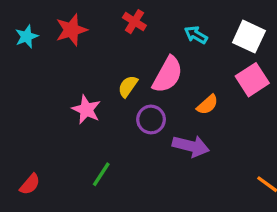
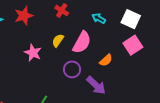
yellow semicircle: (128, 86) -> (58, 41), moved
pink star: (86, 110) -> (33, 53), moved
purple arrow: (191, 146) -> (96, 85), turned 30

